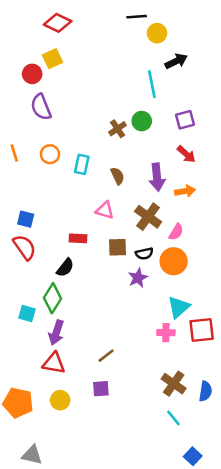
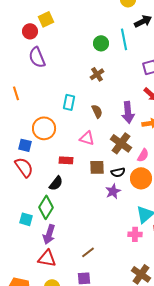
green circle: (142, 121) -> (101, 43), moved
orange circle: (50, 154) -> (44, 128), moved, size x1.5

